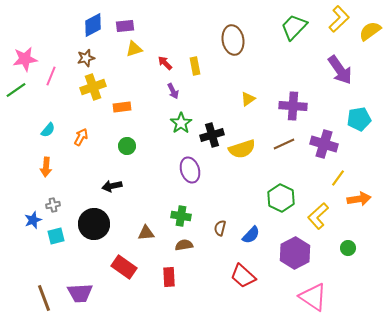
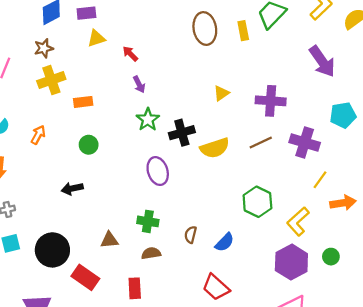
yellow rectangle: (195, 66) -> (243, 31), moved
black circle: (94, 224) -> (52, 250), moved
purple hexagon: (295, 253) -> (291, 262), moved

